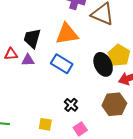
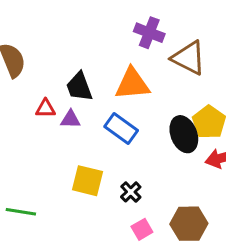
black trapezoid: (32, 38) -> (79, 87), turned -40
brown hexagon: (114, 104) -> (189, 224), moved
yellow square: (45, 124) -> (88, 181), moved, size x1.5

